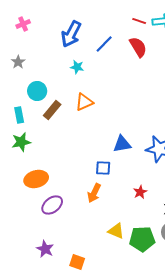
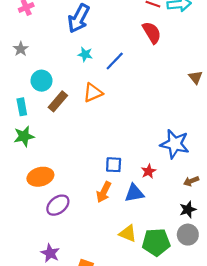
blue line: (104, 44) -> (115, 61), moved
blue triangle: (122, 144) -> (134, 193), moved
red star: (140, 192) -> (149, 171), moved

